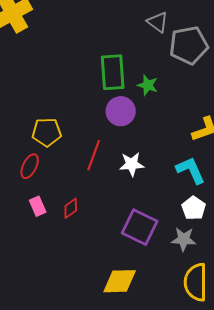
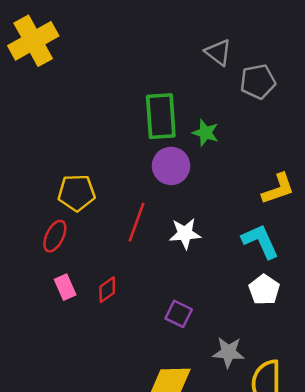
gray pentagon: (189, 45) -> (258, 82), size x0.7
purple square: (140, 227) -> (179, 314), moved, size x0.6
gray star: (184, 239) -> (228, 352), moved

